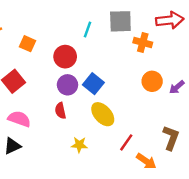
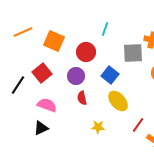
gray square: (120, 21) -> (133, 53), moved
orange square: (28, 44) -> (54, 41), size x1.5
purple circle: (67, 85) -> (76, 76), moved

